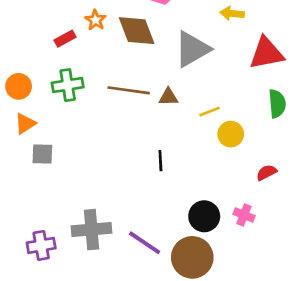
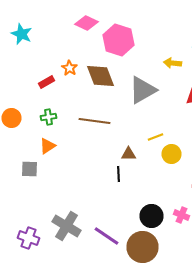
green cross: (68, 85) -> (48, 117), size x0.7
brown triangle: (168, 97) -> (128, 154), moved
orange triangle: (25, 123) -> (48, 146), moved
gray cross: (91, 230) -> (66, 226), turned 36
purple cross: (41, 245) -> (28, 238), turned 30

